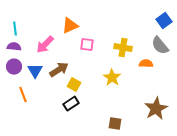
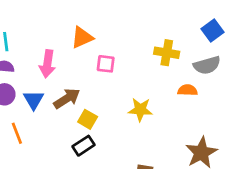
pink arrow: (45, 45) -> (47, 64), turned -36
gray semicircle: (160, 46) -> (207, 65), turned -66
yellow cross: (123, 48) -> (167, 53), moved
yellow star: (112, 78) -> (140, 110), turned -30

